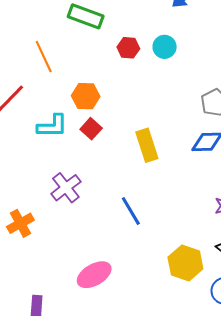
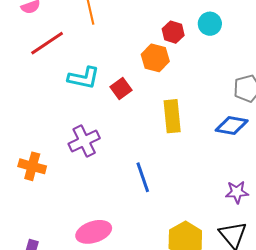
red hexagon: (128, 48) -> (173, 32), moved
orange hexagon: (86, 96) -> (155, 58), moved
orange cross: (20, 223) -> (32, 166), turned 32

